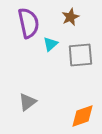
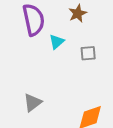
gray square: (80, 55) -> (88, 53), size x0.6

